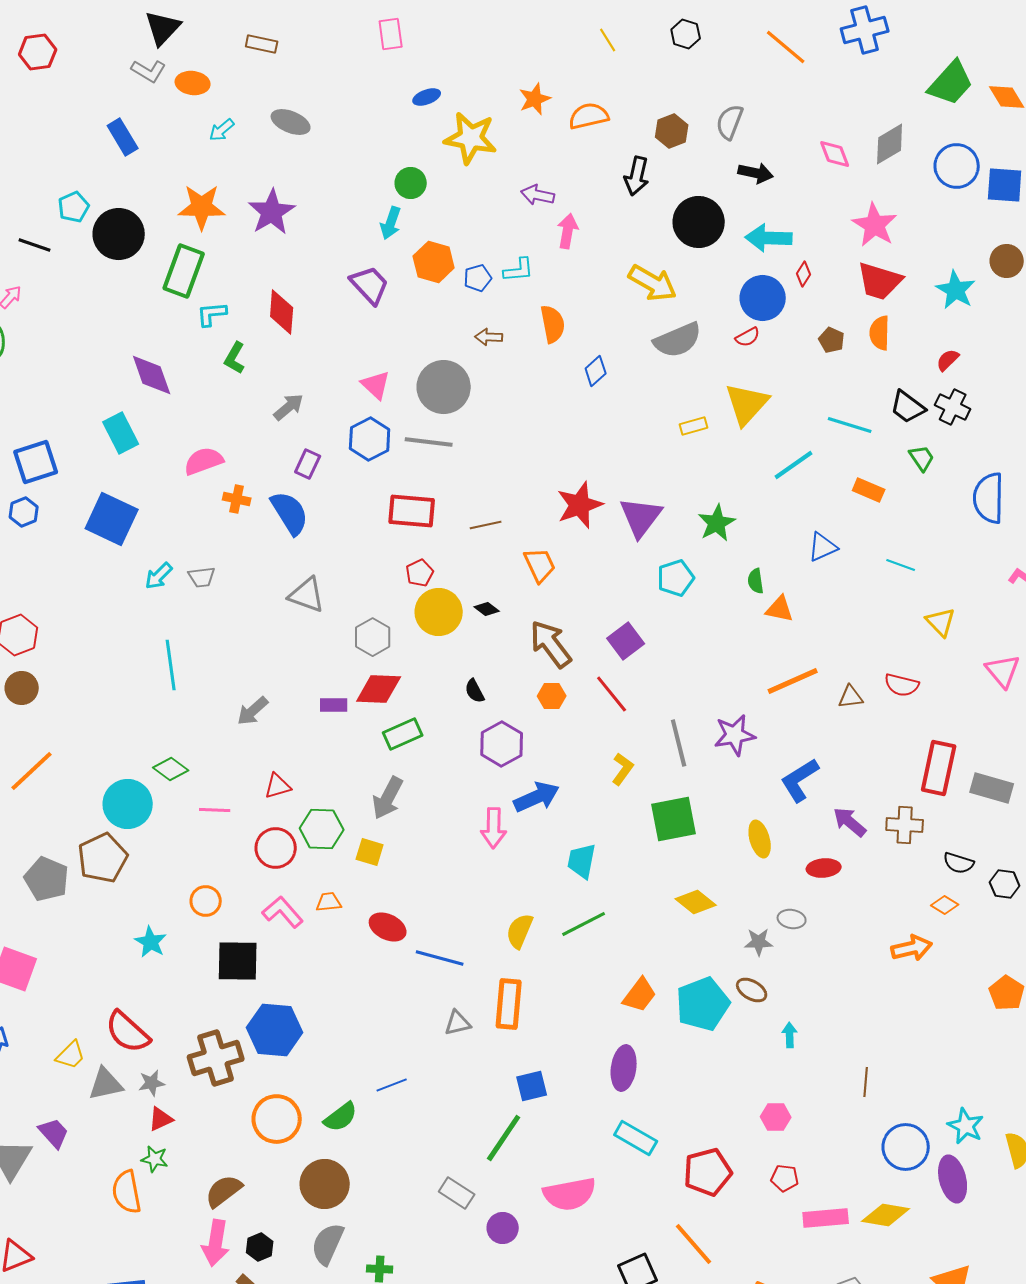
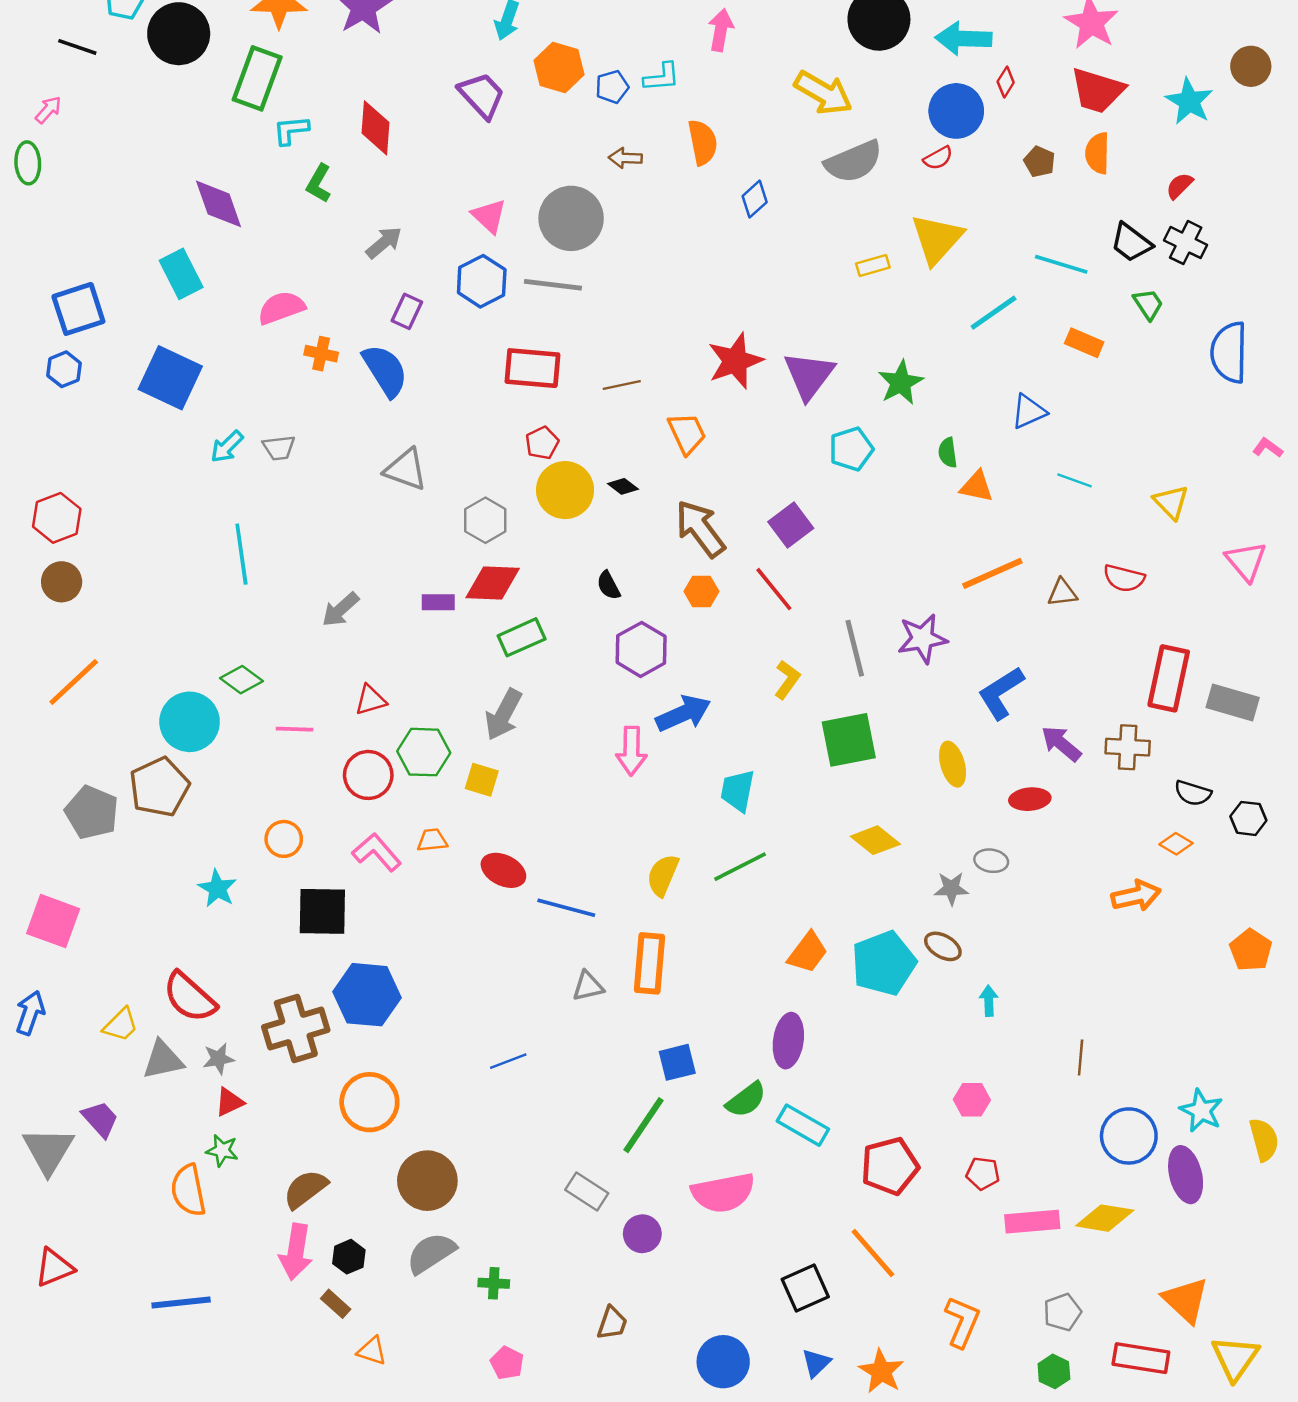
cyan line: (901, 565) -> (1075, 480), moved
green semicircle: (341, 1117) -> (746, 1100), moved
gray semicircle: (328, 1244) -> (431, 1253), turned 33

